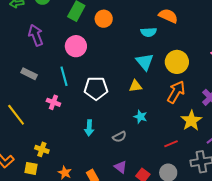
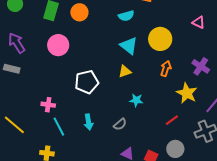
gray rectangle: (29, 74) -> (12, 69), moved
cyan line: (64, 76) -> (59, 127), moved
orange arrow: (176, 92) -> (166, 69), size x0.7

